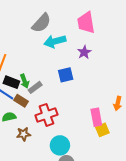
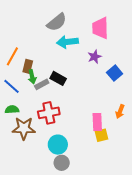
blue square: (66, 75) -> (115, 73), moved, turned -35
black rectangle: (11, 82) -> (58, 78), moved
brown rectangle: (21, 101) -> (28, 66), moved, turned 64
brown star: (24, 134) -> (24, 128), size x1.6

